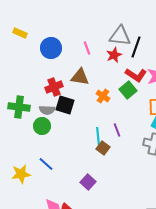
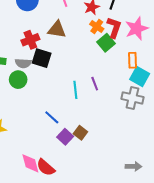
red L-shape: (136, 75) -> (114, 28), turned -105
orange cross: (103, 96) -> (97, 26), moved
brown square: (103, 148) -> (80, 133), moved
blue line: (46, 164) -> (52, 117), moved

